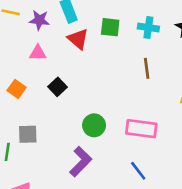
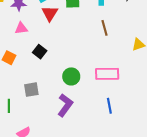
red triangle: (78, 39) -> (50, 13), turned 30
gray square: (28, 134) -> (31, 90), moved
blue line: (138, 171) -> (109, 106), turned 35

